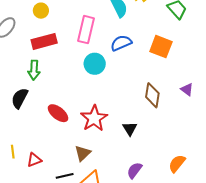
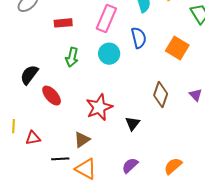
red rectangle: (44, 41) -> (63, 23), size x0.7
blue semicircle: (121, 43) -> (139, 38), turned 90
green arrow: (34, 70) -> (72, 57), moved
red ellipse: (58, 113) -> (52, 96), moved

